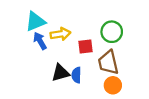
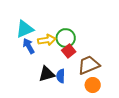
green circle: (112, 32) -> (66, 38), moved
red square: (86, 47) -> (69, 51), turned -32
brown trapezoid: (108, 63) -> (89, 65), turned 80

